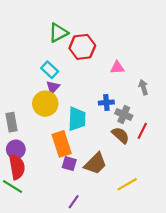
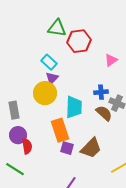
green triangle: (58, 33) -> (57, 28), turned 36
pink triangle: (117, 68) -> (111, 60), turned -32
brown semicircle: (120, 135) -> (104, 113), moved
red semicircle: (17, 167) -> (27, 146), moved, size x0.7

